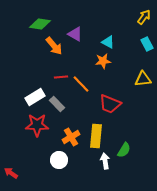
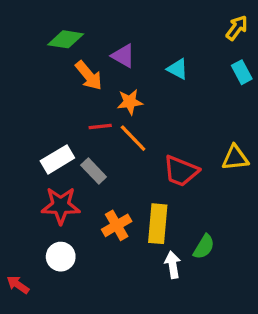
orange star: (103, 61) -> (130, 102), moved
yellow triangle: (143, 79) -> (235, 158), moved
white circle: (59, 160) -> (61, 257), moved

